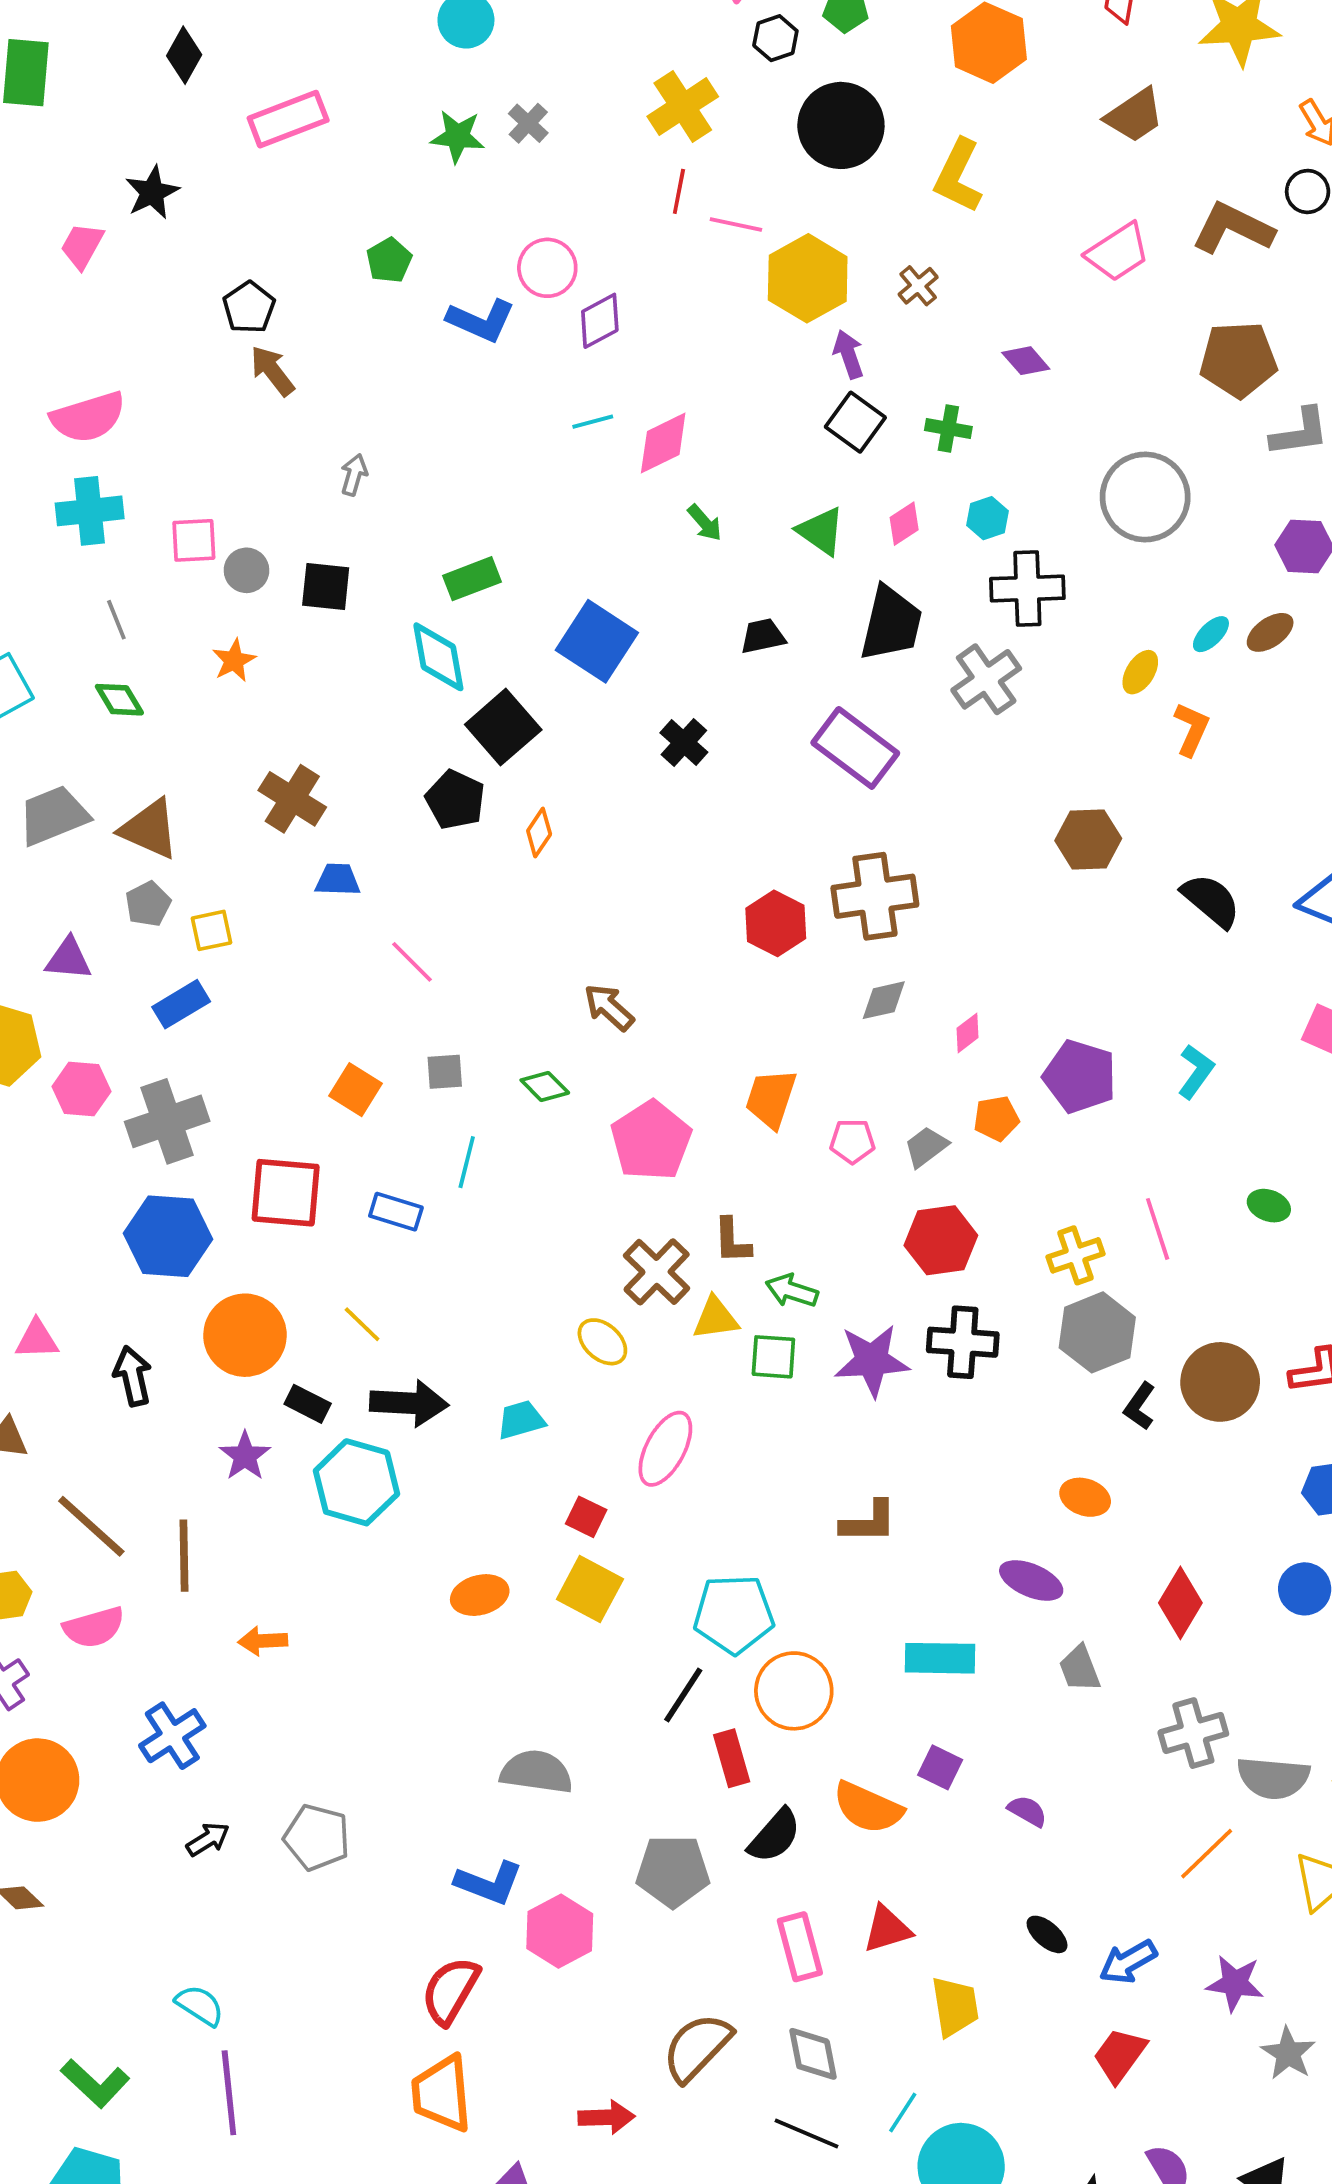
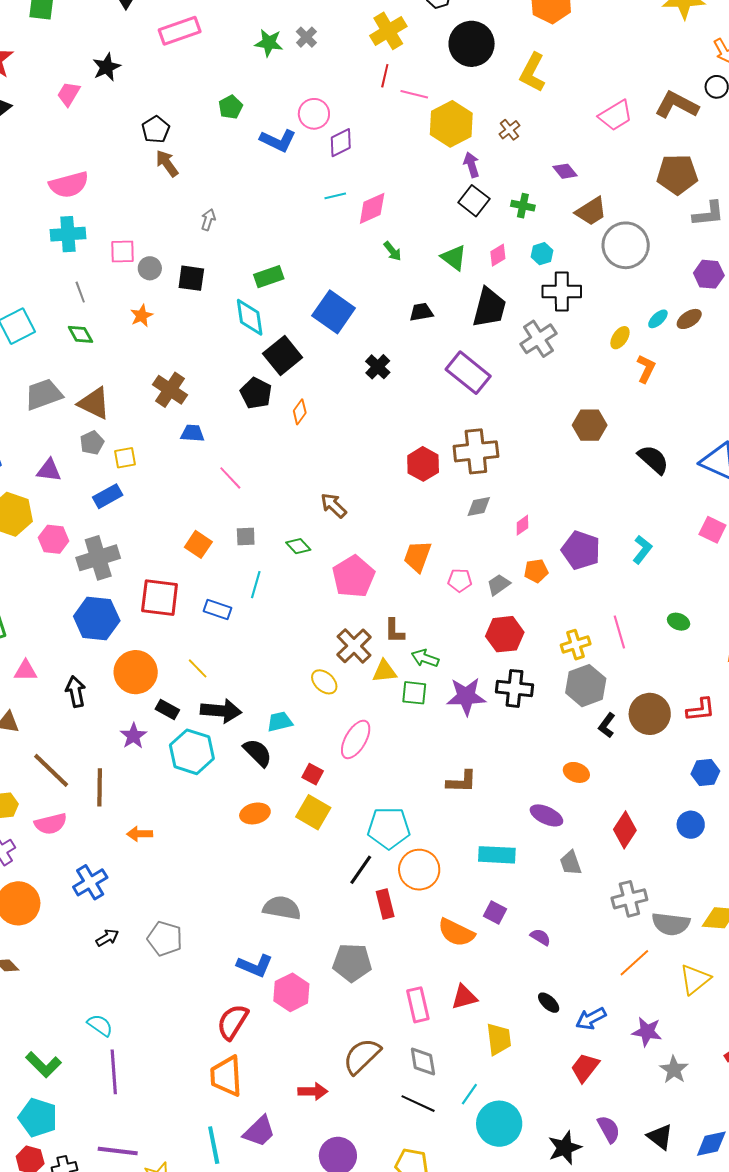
brown trapezoid: (1135, 115) -> (591, 211), moved
black semicircle: (775, 1836) -> (257, 753), moved, turned -88

